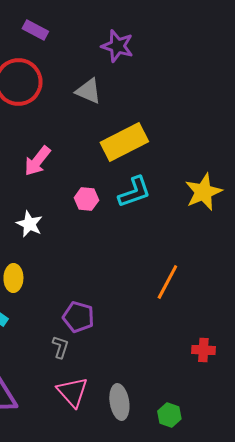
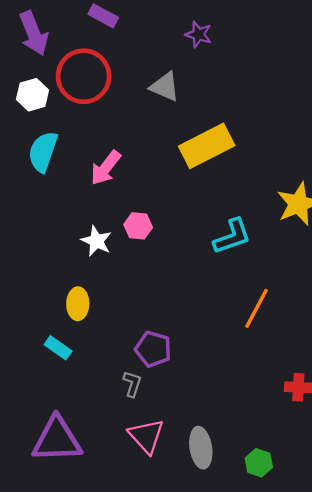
purple star: (117, 46) -> (198, 34), size x0.7
cyan L-shape: (134, 192) -> (232, 236), moved
pink hexagon: (86, 199) -> (138, 226), moved

